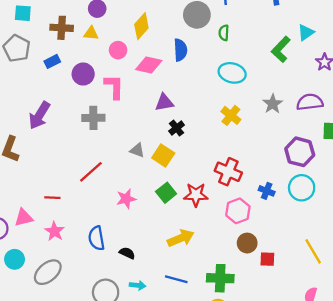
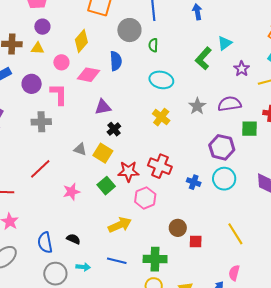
red star: (196, 195) -> (128, 171), moved
pink hexagon: (238, 211) -> (145, 198), moved
blue semicircle: (96, 238) -> (45, 243), moved

